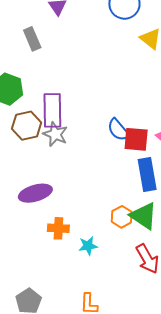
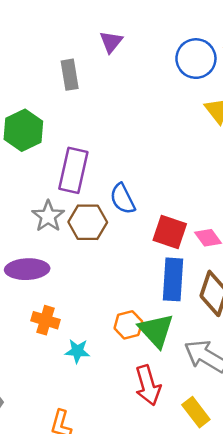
brown hexagon: (27, 126) -> (88, 222), moved
blue semicircle: (118, 130) -> (123, 199), moved
gray star: (55, 134) -> (48, 216), moved

